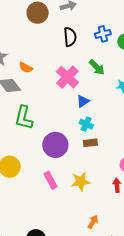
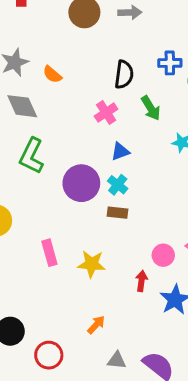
black semicircle: (70, 37) -> (124, 74), moved
orange semicircle: (26, 68) -> (52, 74), moved
pink cross: (67, 77) -> (106, 113), size x0.7
purple circle: (55, 145) -> (81, 183), moved

